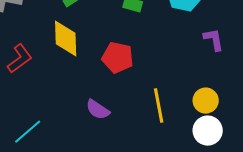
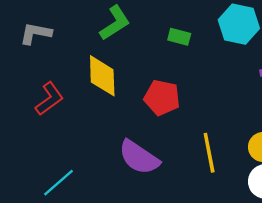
purple semicircle: (98, 110) -> (139, 157), size x1.5

